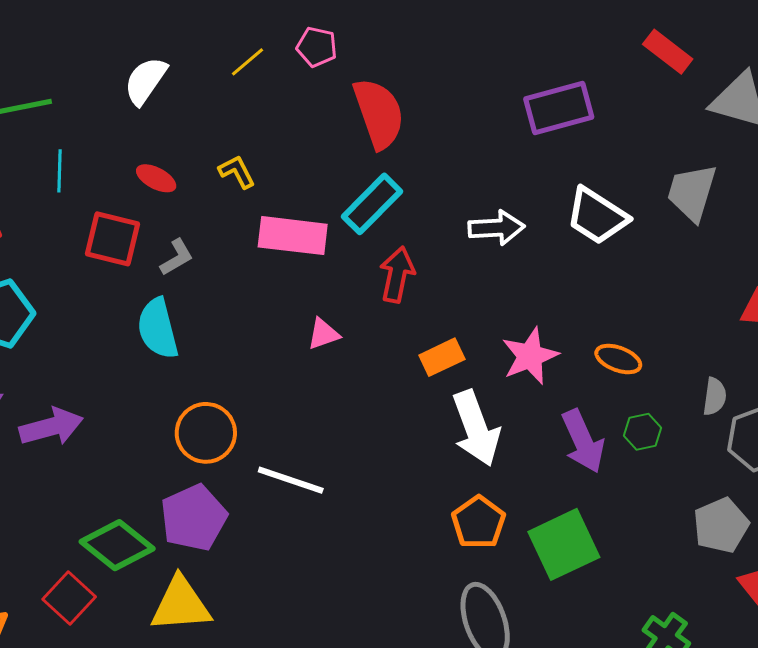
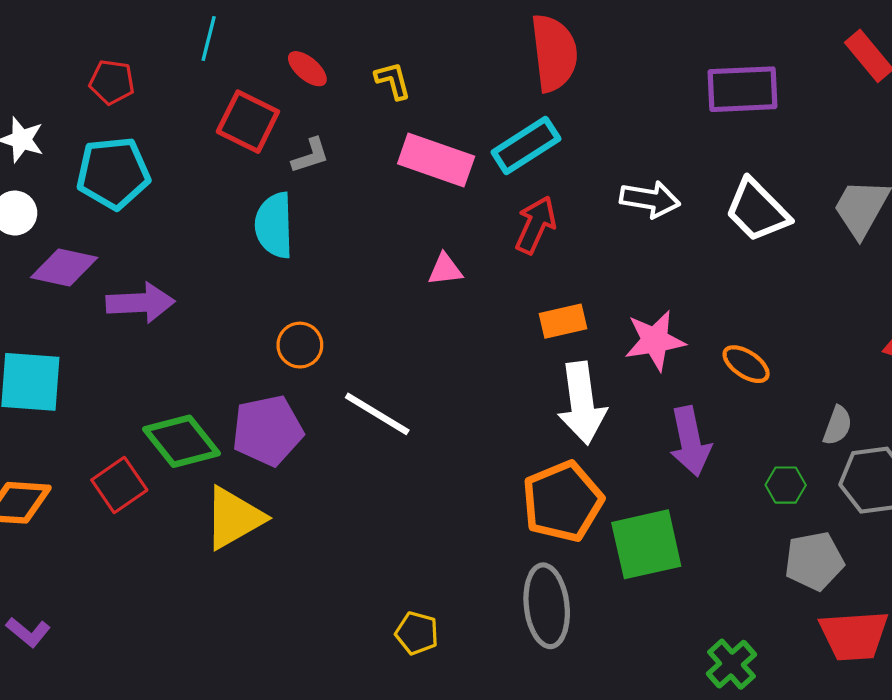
green hexagon: (643, 432) -> (786, 485), moved
orange circle: (206, 433) -> (300, 345), size x0.7
orange pentagon: (478, 522) -> (563, 501), size x1.4
yellow triangle: (181, 605) -> (234, 518), turned -38

